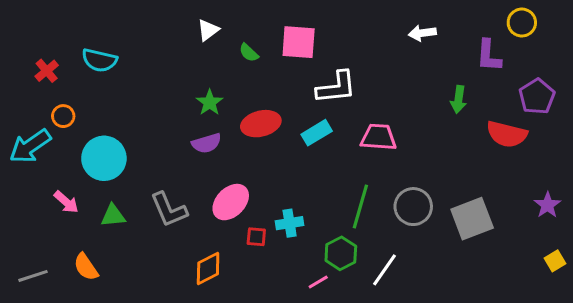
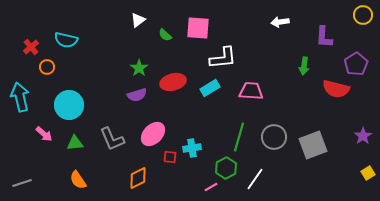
yellow circle: (522, 23) -> (363, 15), moved
orange circle: (63, 116) -> (47, 67), moved
cyan arrow: (30, 146) -> (20, 97), turned 112
orange semicircle: (86, 267) -> (78, 180), moved

